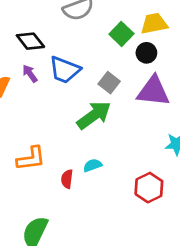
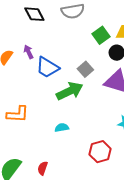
black diamond: (30, 41) -> (34, 14), moved
blue trapezoid: (65, 70) -> (47, 67), moved
red semicircle: (67, 179) -> (43, 168), moved

